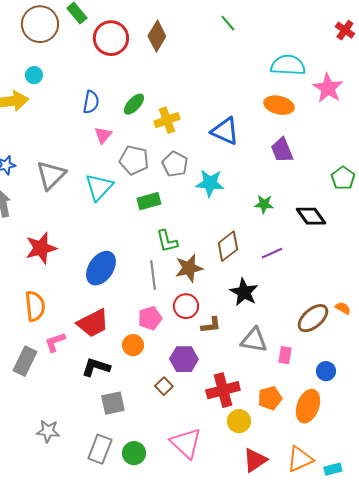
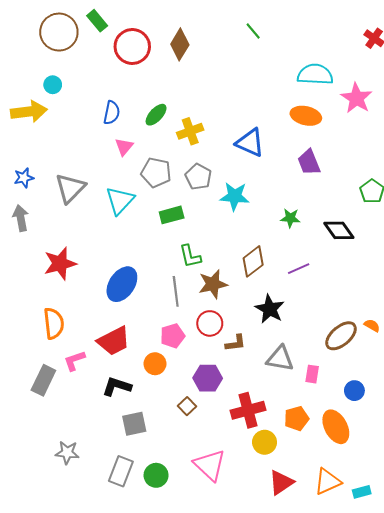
orange ellipse: (308, 406) -> (336, 427), turned -48

